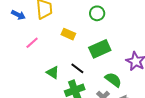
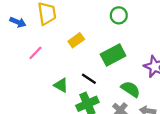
green circle: (97, 13) -> (119, 15), moved
yellow rectangle: (68, 34) -> (76, 40), turned -56

